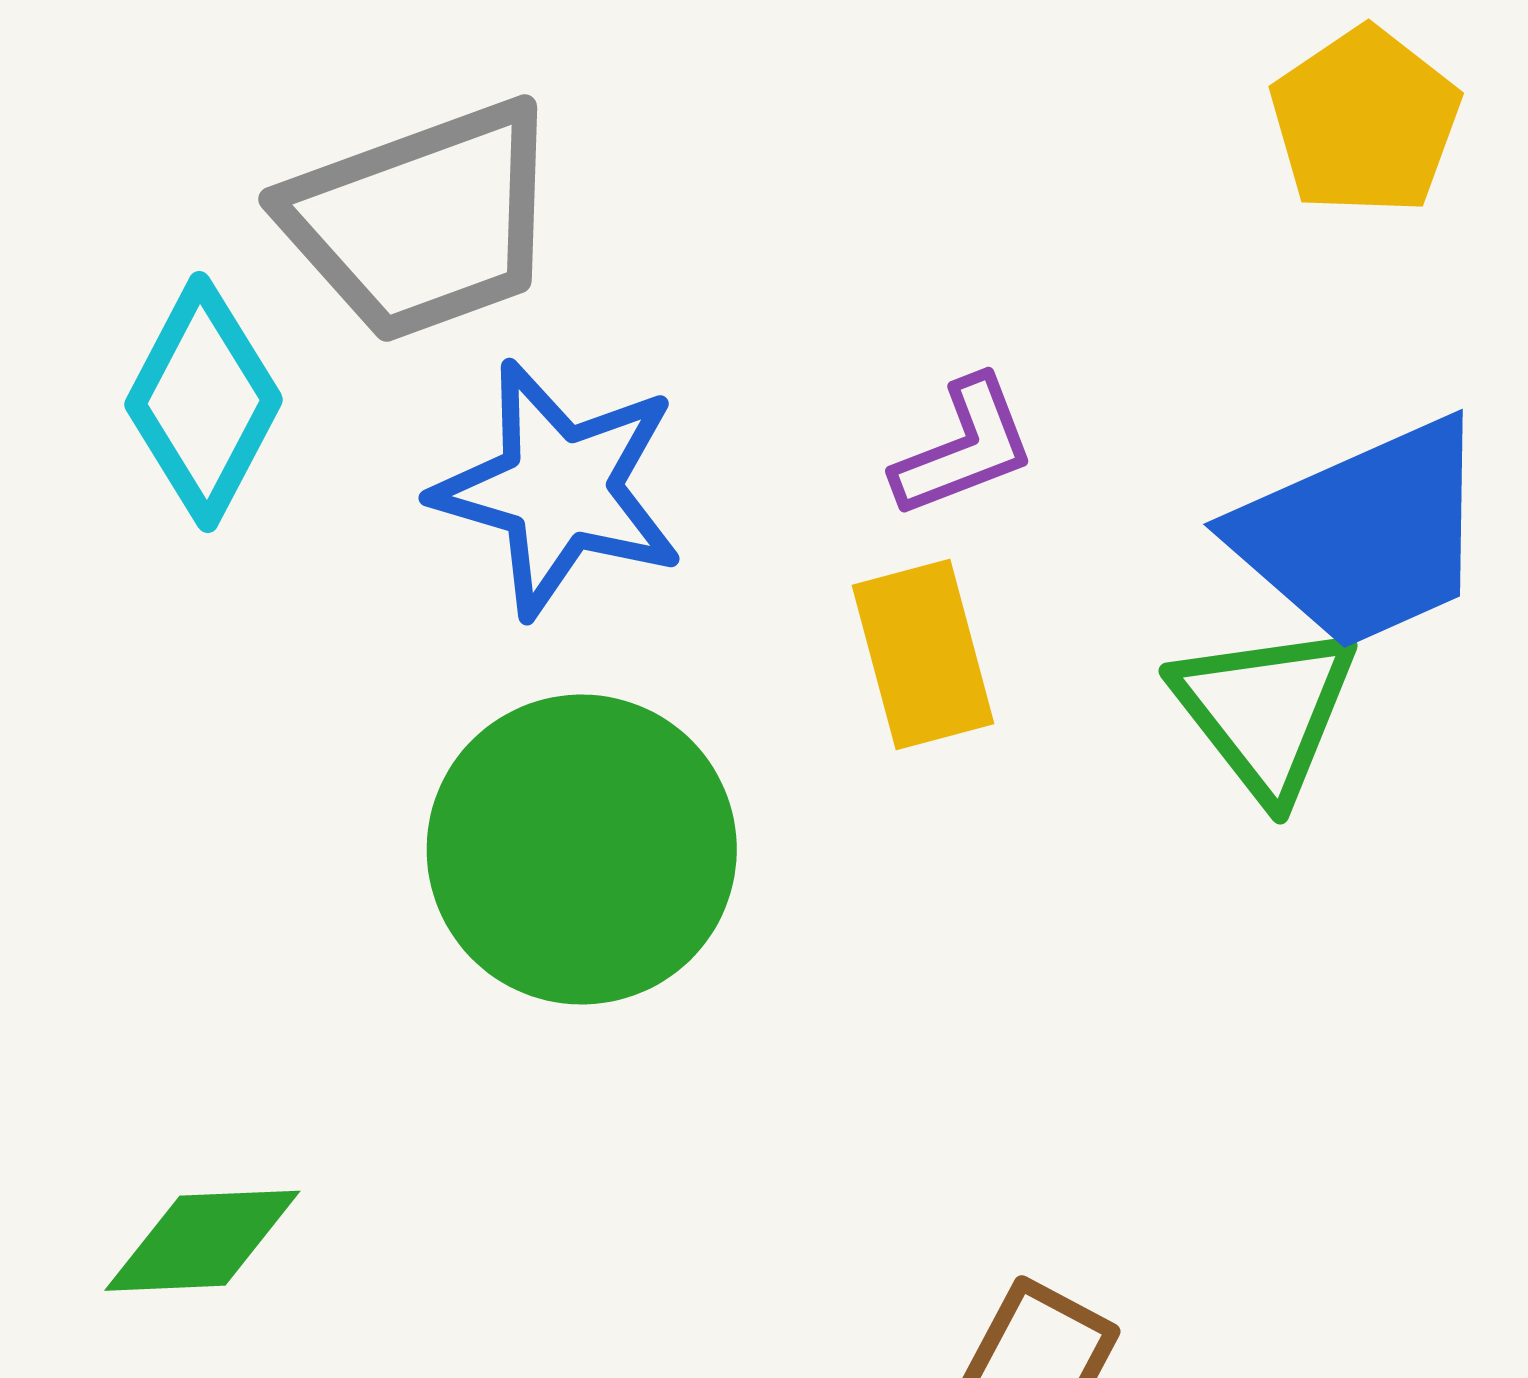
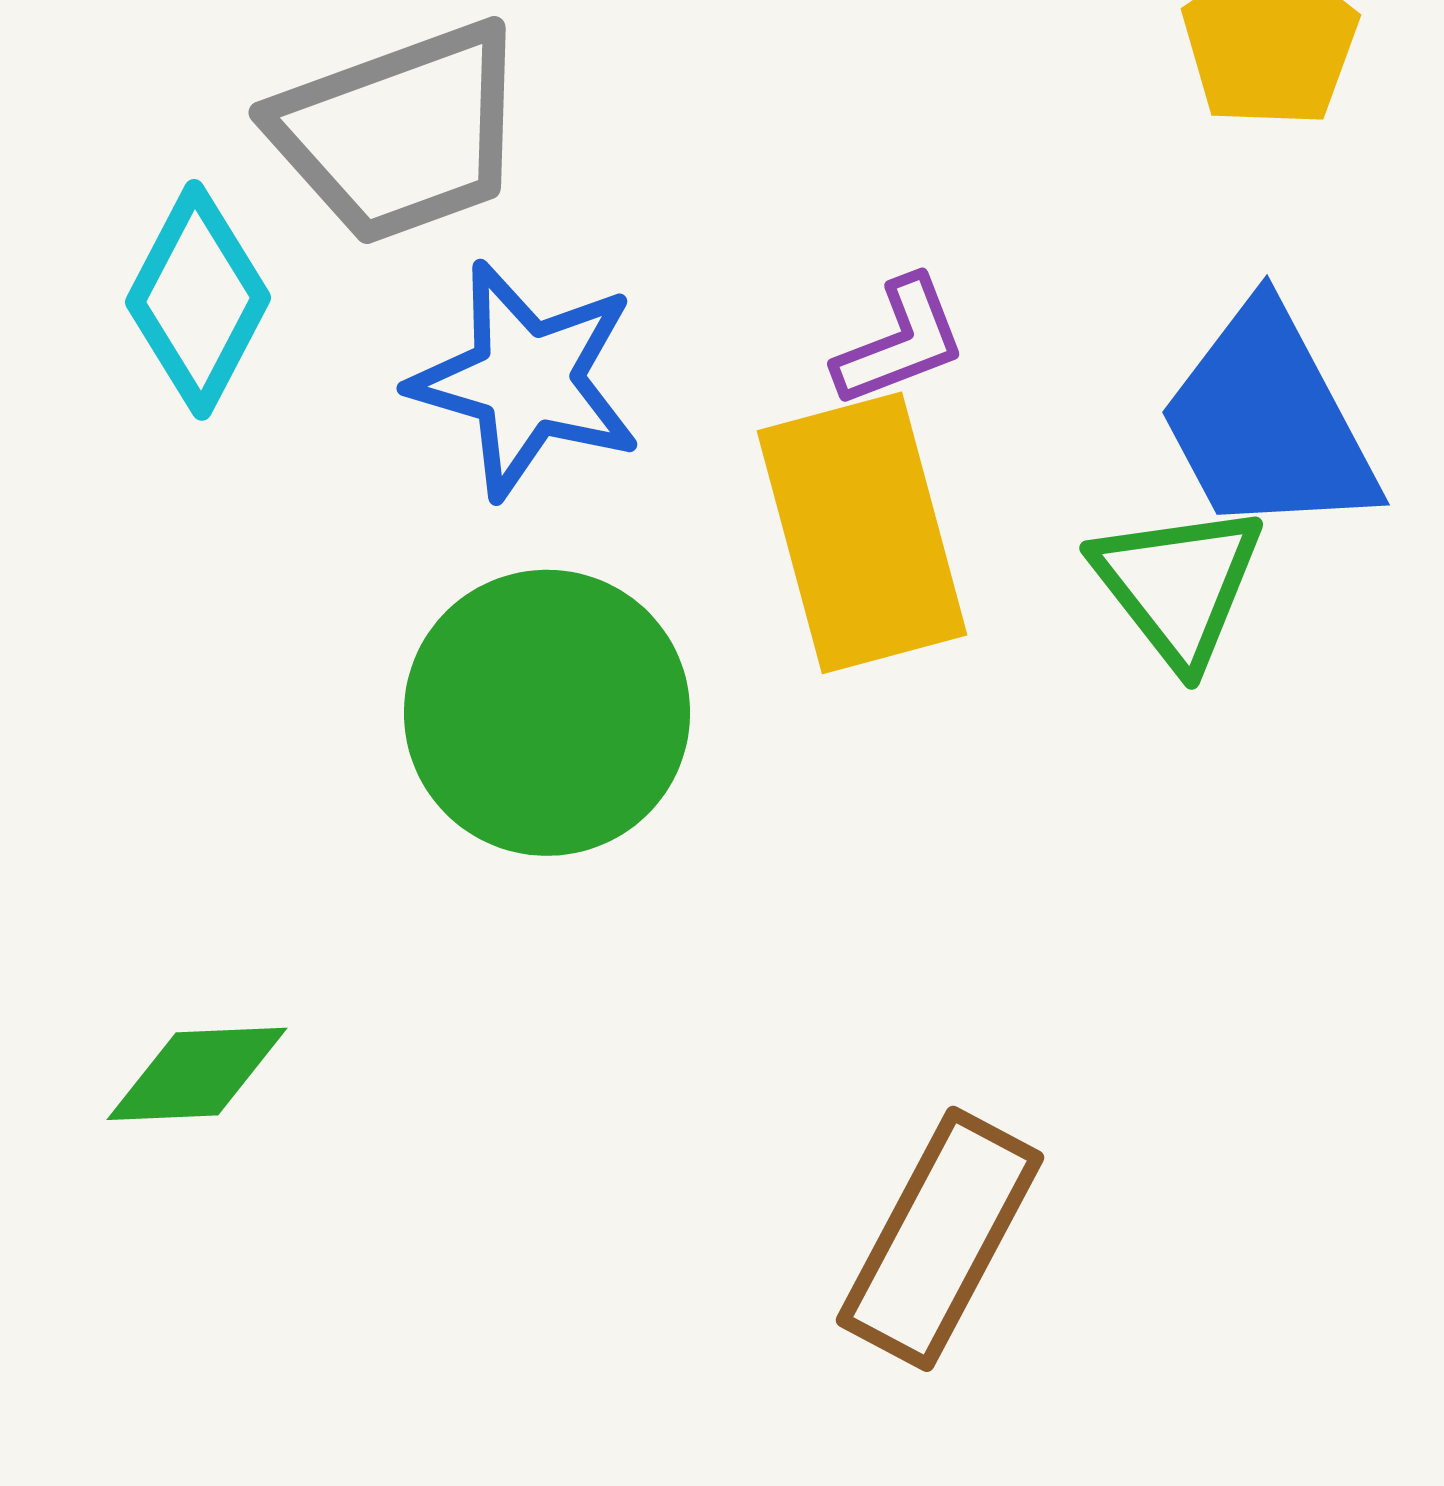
blue trapezoid: (1363, 534) -> (1268, 422), turned 86
yellow rectangle: (923, 654) -> (862, 533), size x1.6

